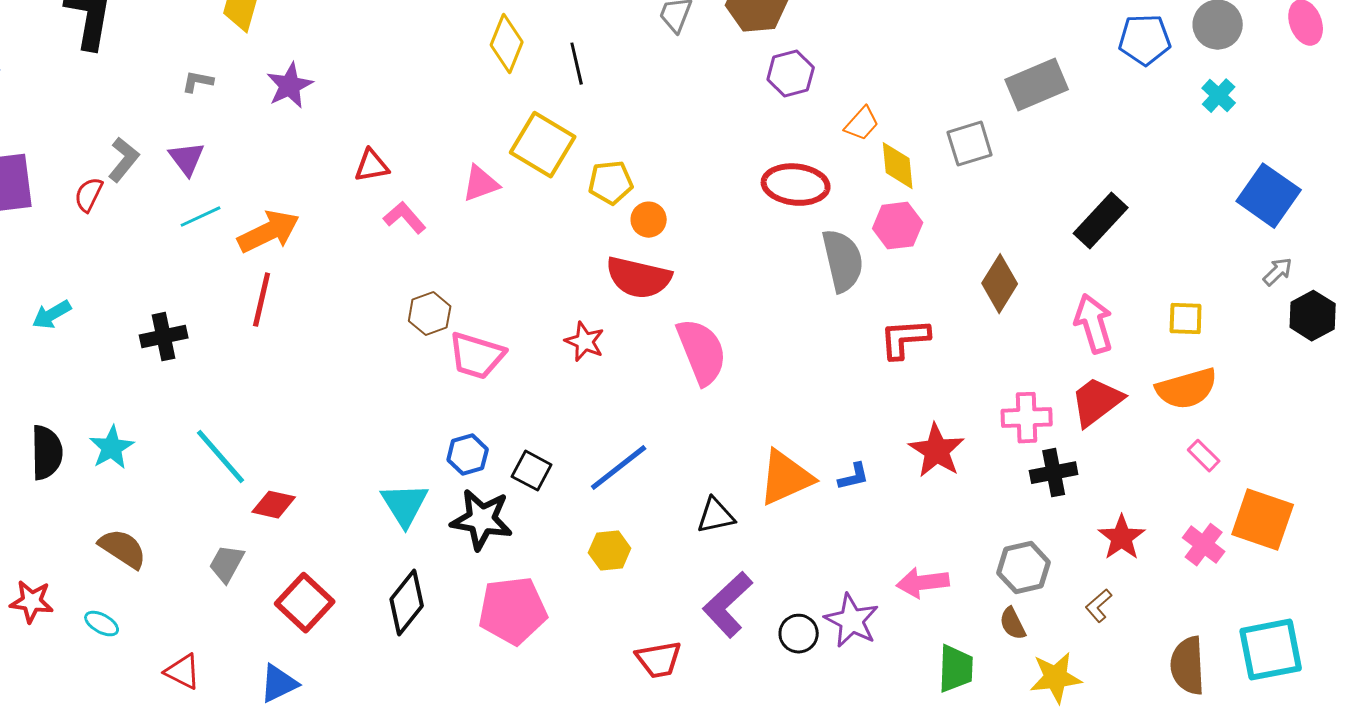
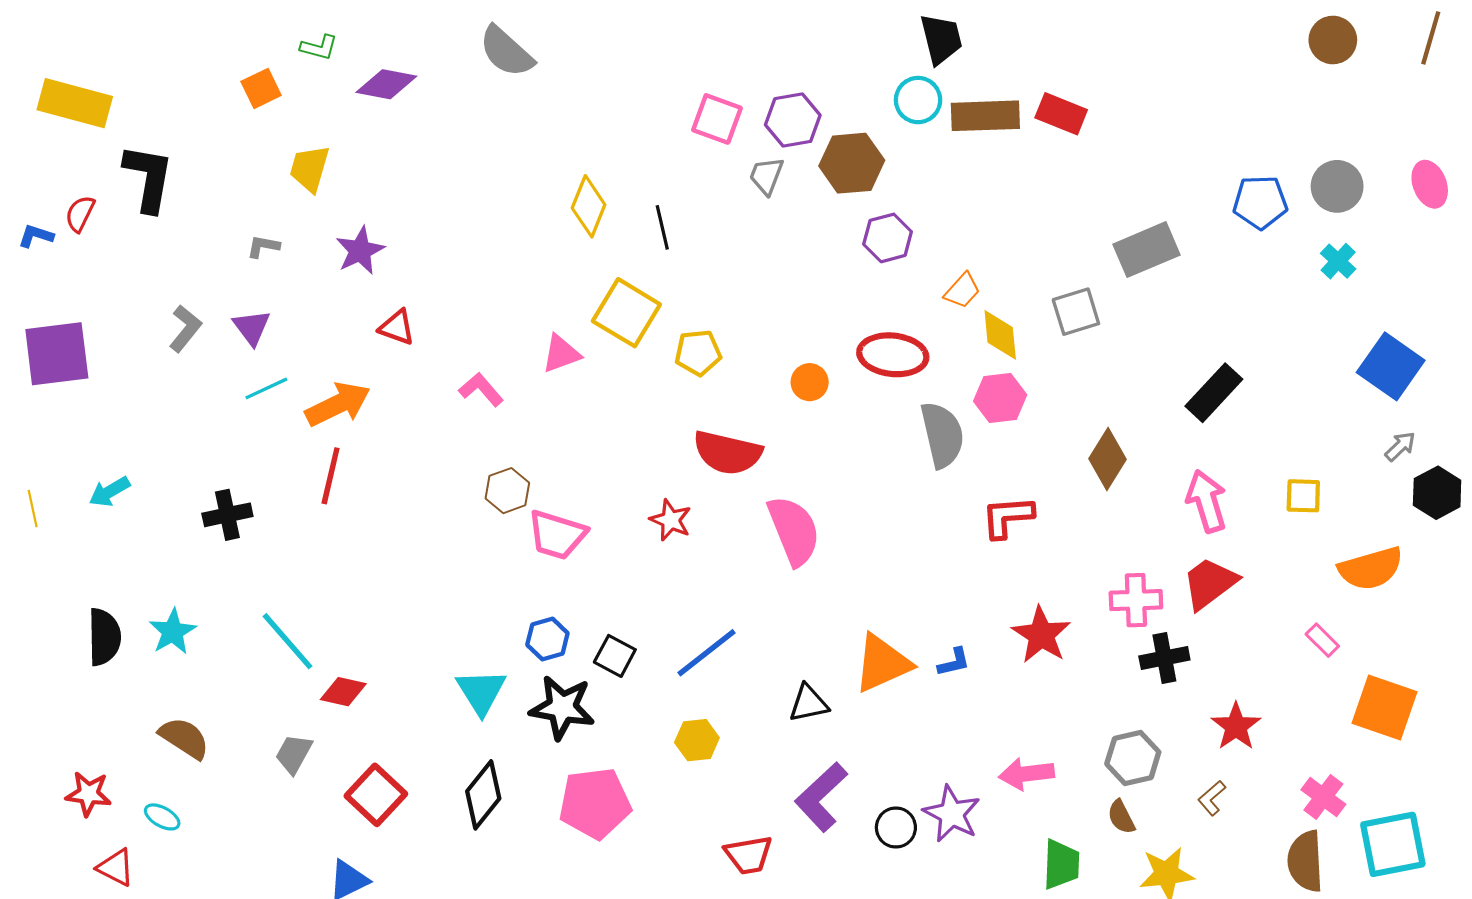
red triangle: (372, 166) -> (397, 327), moved, turned 30
red semicircle: (89, 195) -> (80, 214), moved
orange circle: (649, 220) -> (810, 382), moved
orange semicircle: (1187, 389) -> (1371, 569), moved
pink cross: (1204, 545) -> (1323, 797), moved
red triangle: (183, 672) -> (116, 868), moved

